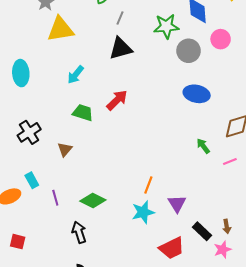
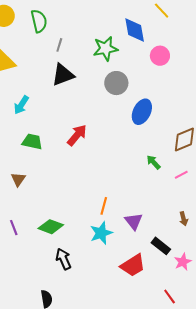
gray circle: (189, 51) -> (116, 83), moved
blue ellipse: (197, 94) -> (142, 112), turned -70
red arrow: (117, 100) -> (77, 135), moved
brown arrow: (227, 226) -> (184, 219), moved
black arrow: (79, 232) -> (63, 259), moved

